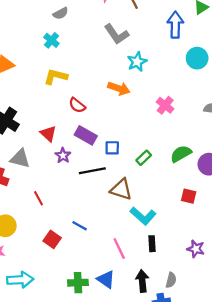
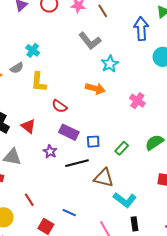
gray semicircle: (61, 13) -> (17, 68), moved
yellow L-shape: (56, 77) -> (39, 82), turned -95
red triangle: (48, 134) -> (28, 126), moved
red line: (38, 198) -> (29, 200), moved

